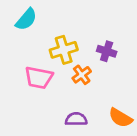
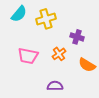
yellow cross: (64, 50) -> (46, 19), moved
orange semicircle: (120, 118) -> (87, 65), moved

